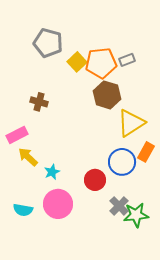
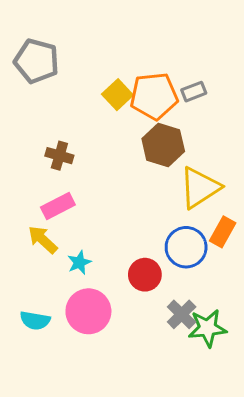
gray pentagon: (48, 43) -> (37, 61), moved
pink rectangle: (17, 135) -> (58, 206), moved

